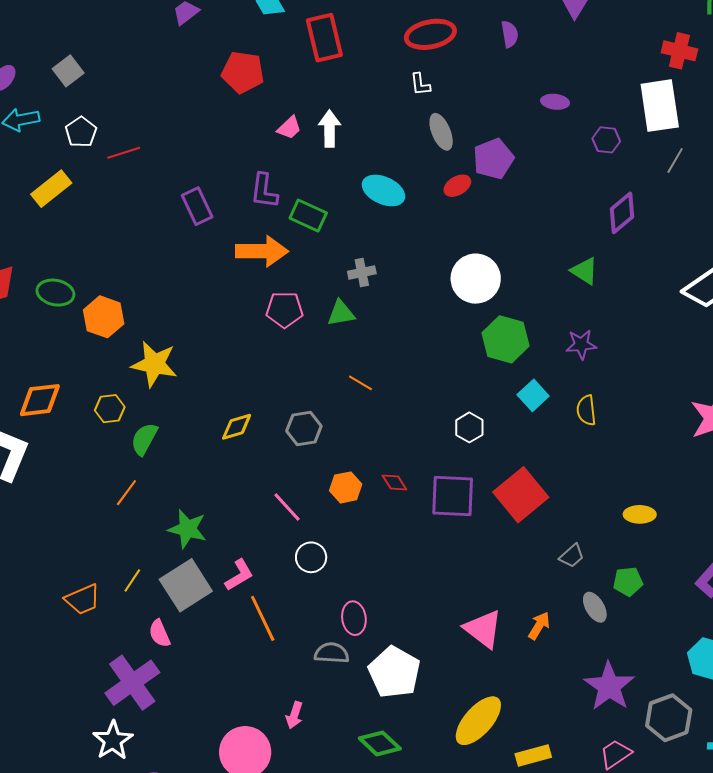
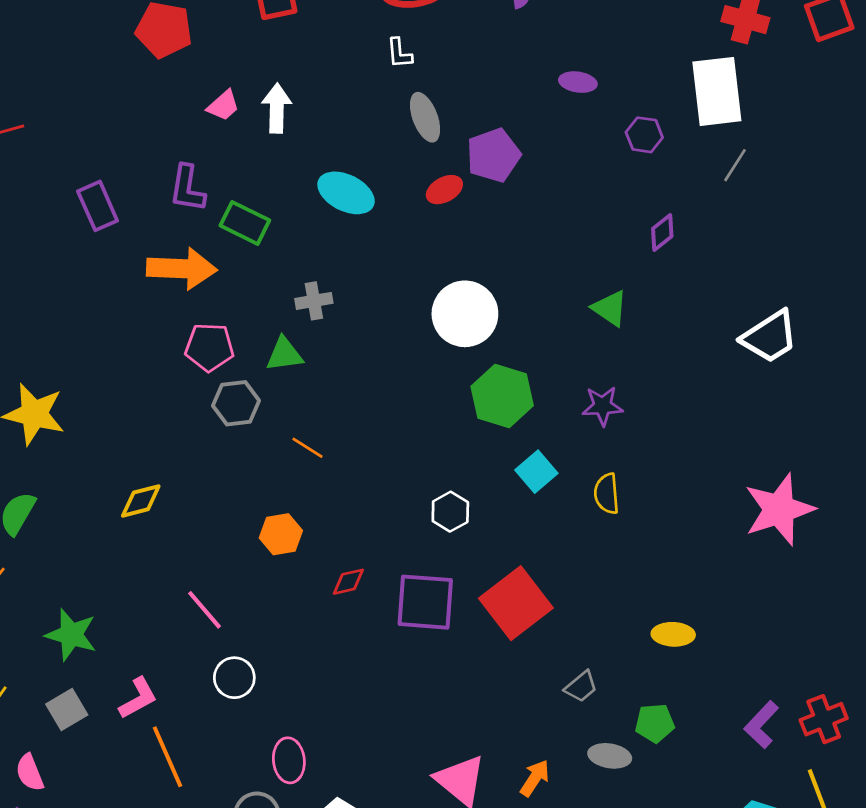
purple diamond: (622, 213) -> (662, 233), size x0.7
gray hexagon: (304, 428) -> (236, 403), moved
red diamond: (394, 483) -> (348, 582), turned -72
orange hexagon: (346, 487) -> (281, 534), moved
gray square: (186, 585) -> (67, 710), size x0.6
gray ellipse: (595, 607) -> (610, 756), turned -52

